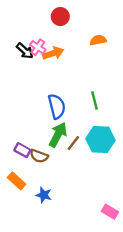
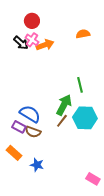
red circle: (60, 17) -> (32, 21), moved
blue semicircle: (57, 106) -> (30, 114), moved, turned -45
green arrow: (58, 135) -> (64, 105), moved

